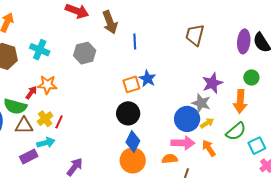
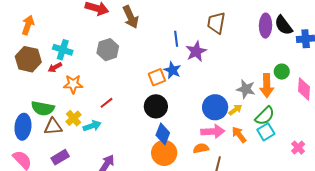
blue line: (135, 41) -> (176, 39), moved
green circle: (251, 77) -> (282, 72), moved
purple star: (212, 83) -> (196, 51), moved
red arrow: (31, 93) -> (55, 67), moved, turned -152
gray star: (201, 103) -> (246, 89), moved
red line: (59, 122) -> (107, 103), moved, turned 32
cyan arrow: (46, 143) -> (92, 126), moved
cyan square: (257, 146) -> (266, 132), moved

